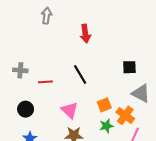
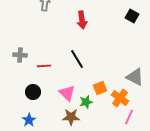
black square: (129, 67) -> (132, 16), moved, turned 32
black circle: (26, 109) -> (33, 92), moved
green star: (106, 126) -> (86, 102), moved

